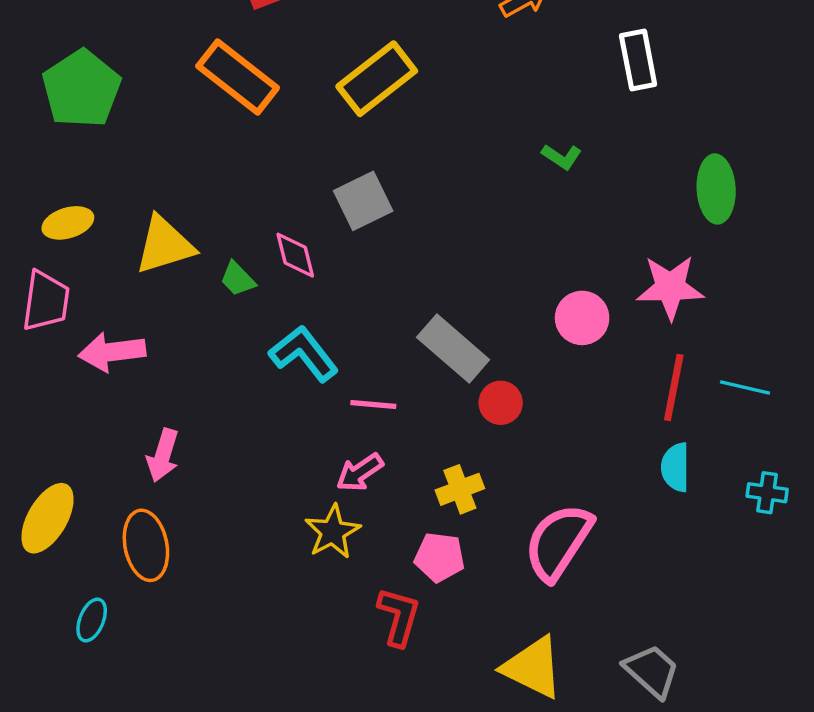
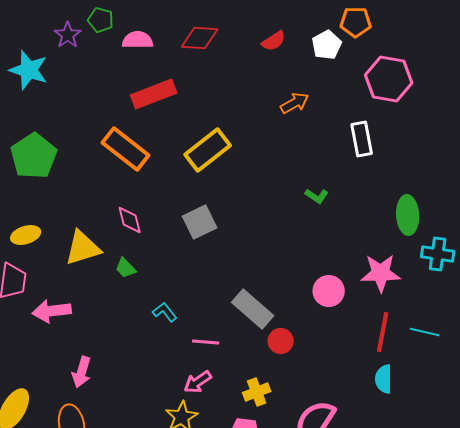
pink diamond: (295, 255) -> (130, 220), moved
cyan L-shape: (304, 354) -> (165, 312), size x0.6
cyan cross: (767, 493) -> (438, 254), moved, size x1.4

